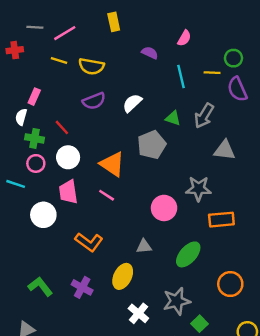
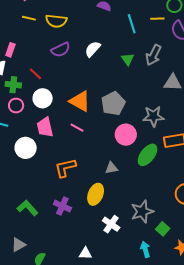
green triangle: (173, 118) -> (128, 59), turned 40
gray pentagon: (152, 145) -> (113, 104), moved
orange L-shape: (89, 242) -> (65, 168), turned 135
green ellipse: (188, 254) -> (148, 155), moved

